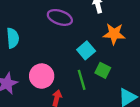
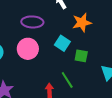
pink circle: (42, 76) -> (28, 49), moved
green line: (82, 80) -> (67, 80), moved

